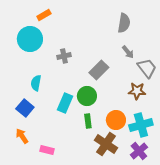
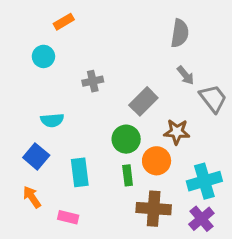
cyan circle: (30, 39) -> (43, 56), size x0.6
cyan semicircle: (36, 83) -> (52, 120), turned -105
brown star: (137, 91) -> (177, 132), moved
cyan rectangle: (65, 103) -> (80, 172), moved, turned -30
orange circle: (116, 120) -> (157, 161), moved
brown cross: (106, 144) -> (154, 209), turned -30

